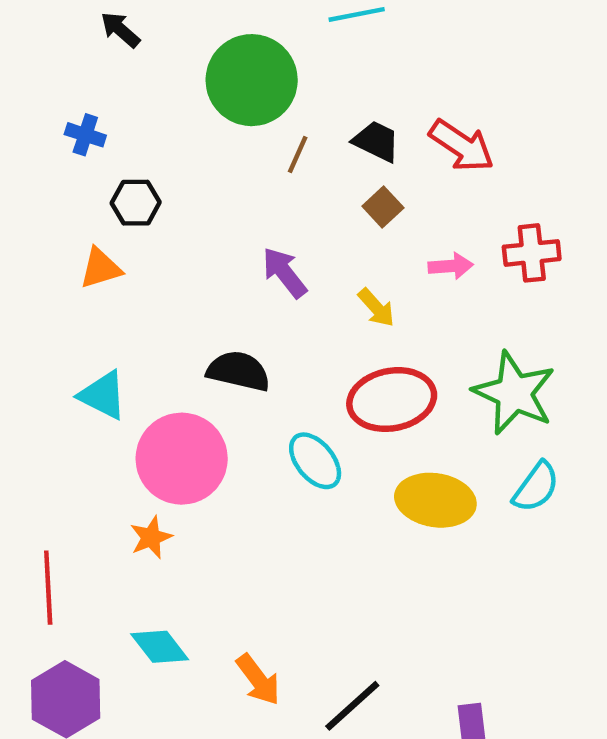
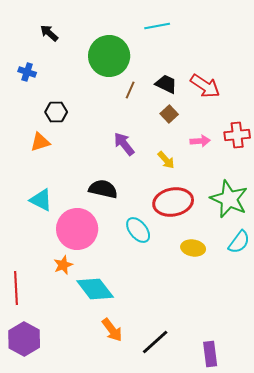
blue cross: (85, 135) -> (27, 72), moved
yellow ellipse: (435, 500) -> (193, 248), size x0.7
cyan diamond: (160, 647) -> (95, 289), moved, size x1.4

